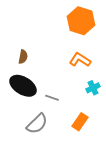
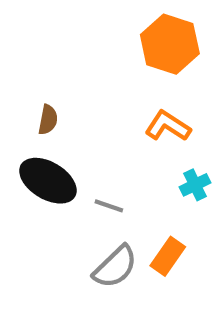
gray semicircle: (37, 124) -> (115, 267), moved

